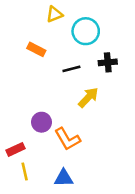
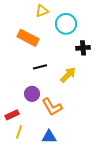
orange rectangle: (36, 49) -> (28, 38), size x1.5
black line: (71, 69) -> (40, 67), moved
yellow line: (25, 172) -> (19, 132), turned 32

